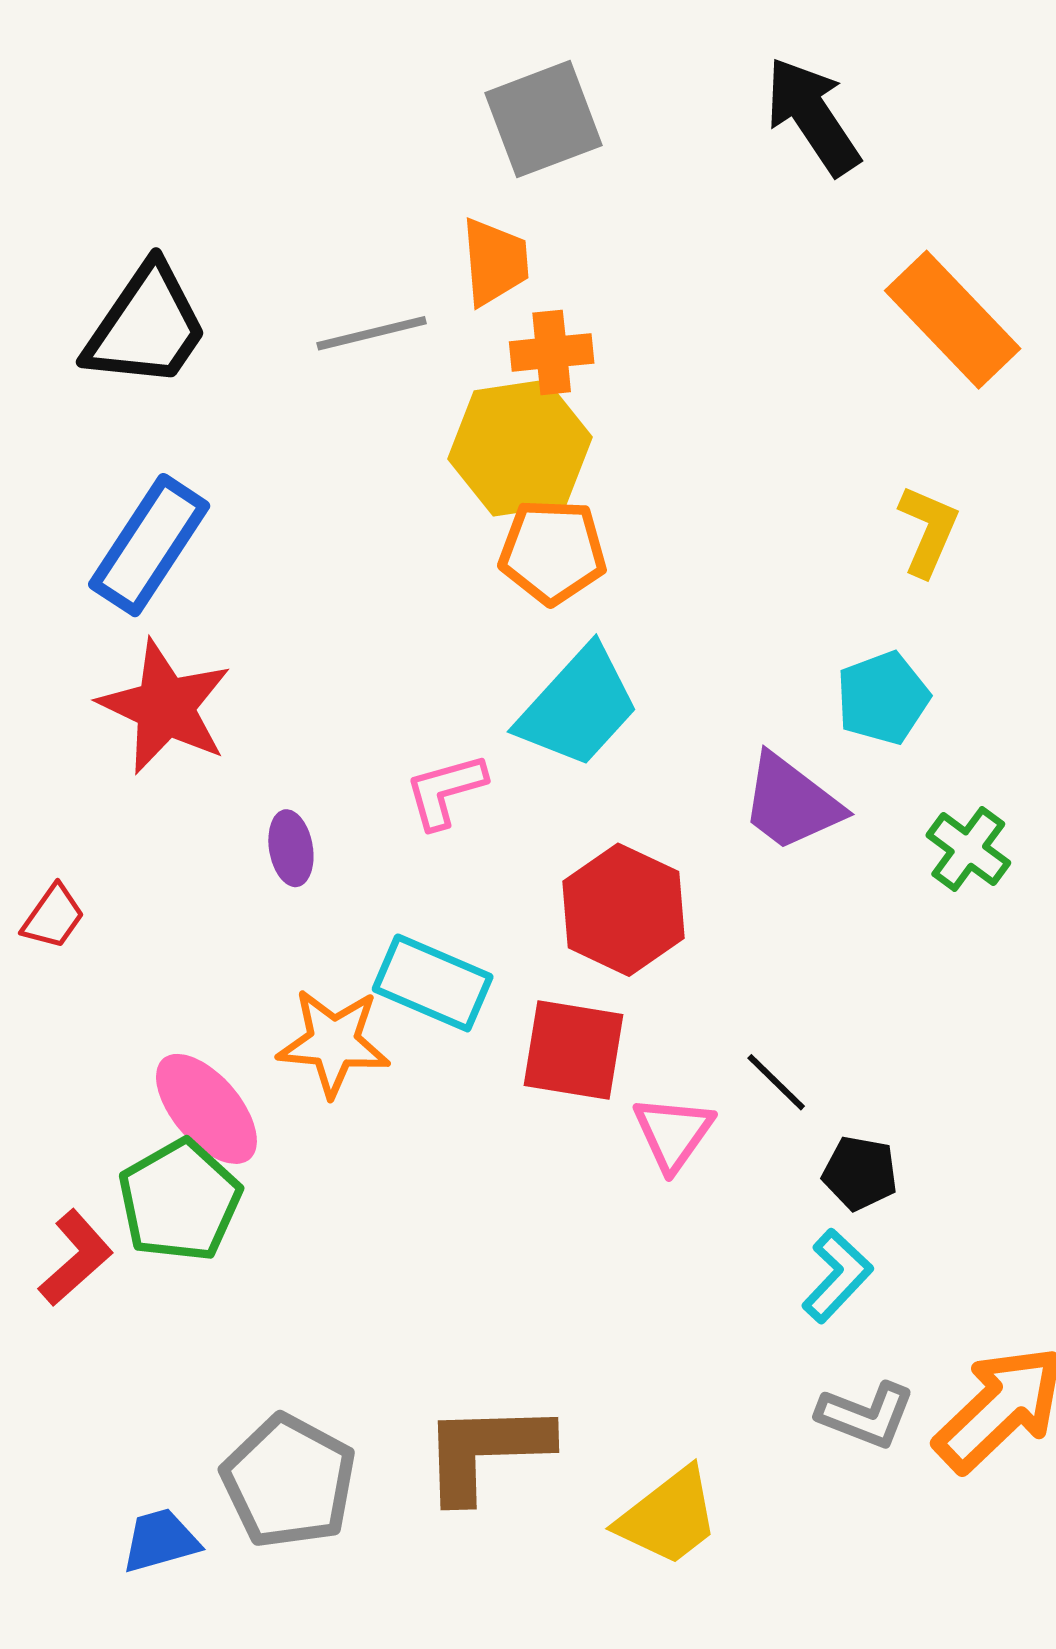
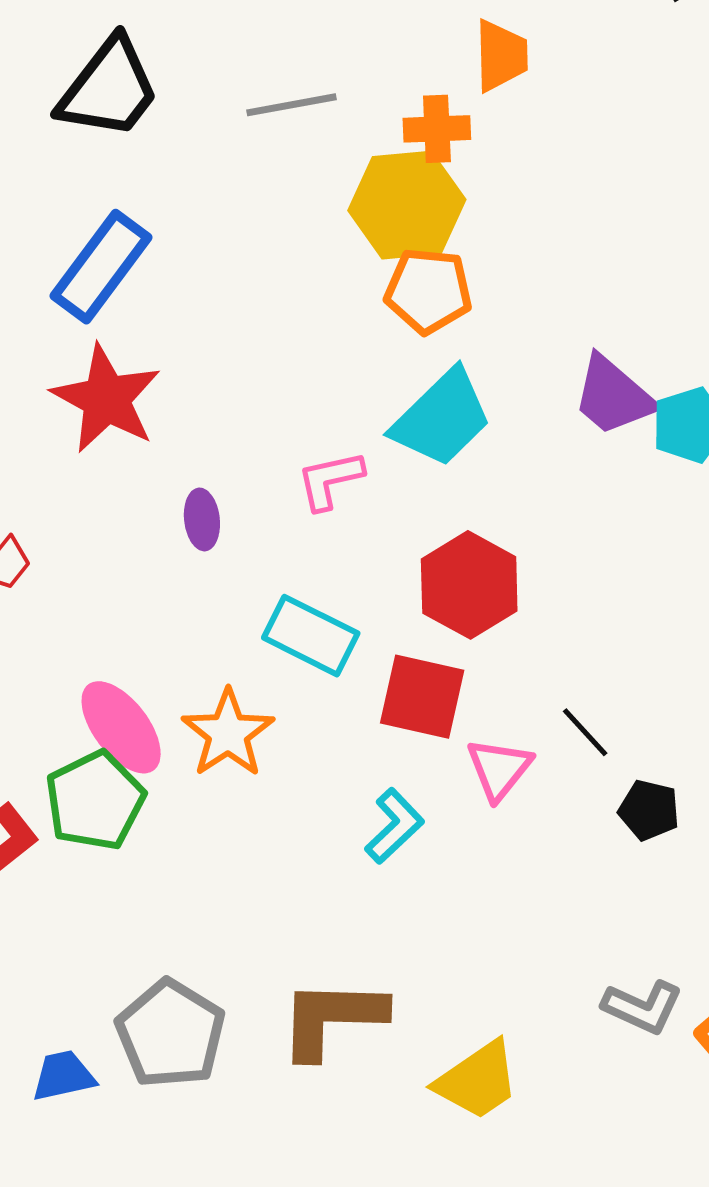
orange trapezoid: (495, 262) -> (501, 56), moved
purple trapezoid: (791, 803) -> (614, 396), moved
orange star: (334, 1042) -> (228, 733), moved, turned 30
cyan L-shape: (837, 1276) -> (394, 826), moved

